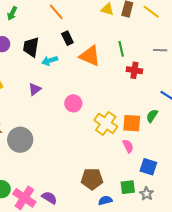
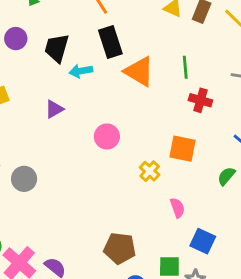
black rectangle: (67, 38) -> (110, 42), size x1.5
green semicircle: (152, 116) -> (226, 176), moved
yellow cross: (106, 123) -> (150, 171), size x0.6
orange square: (132, 123) -> (182, 149), moved
gray circle: (20, 140) -> (24, 179), size x0.7

